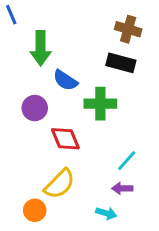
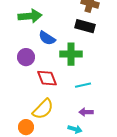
green arrow: (41, 48) -> (30, 16), turned -95
cyan line: (127, 161) -> (83, 85), moved, turned 35

